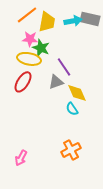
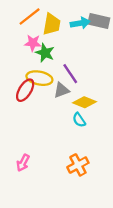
yellow ellipse: (29, 59) -> (39, 78), moved
yellow diamond: (77, 93) -> (85, 102), turned -45
pink arrow: (21, 158) -> (23, 163), moved

